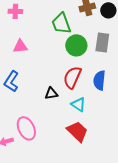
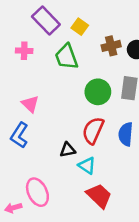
green trapezoid: (61, 23) -> (66, 57), moved
pink triangle: (20, 46) -> (30, 104), moved, turned 49
cyan triangle: (78, 104) -> (87, 166), moved

